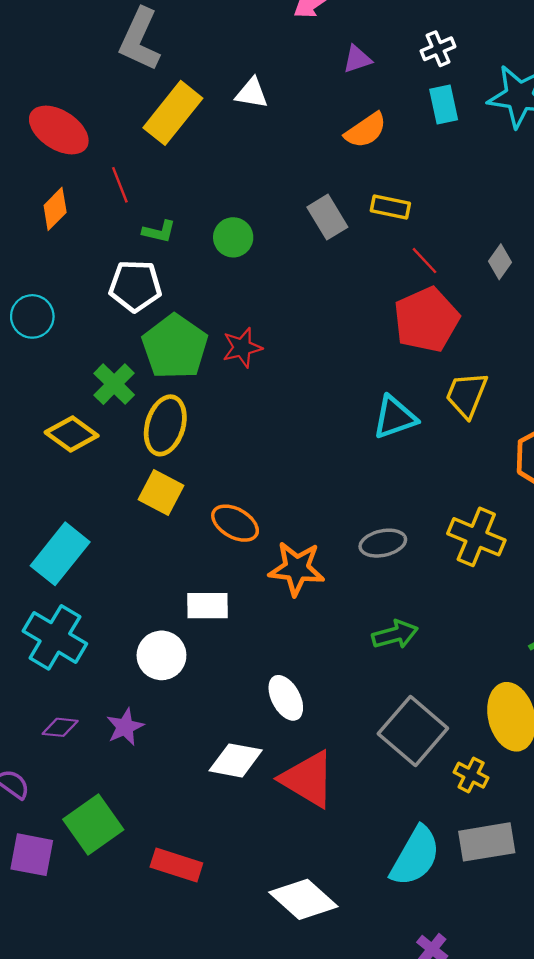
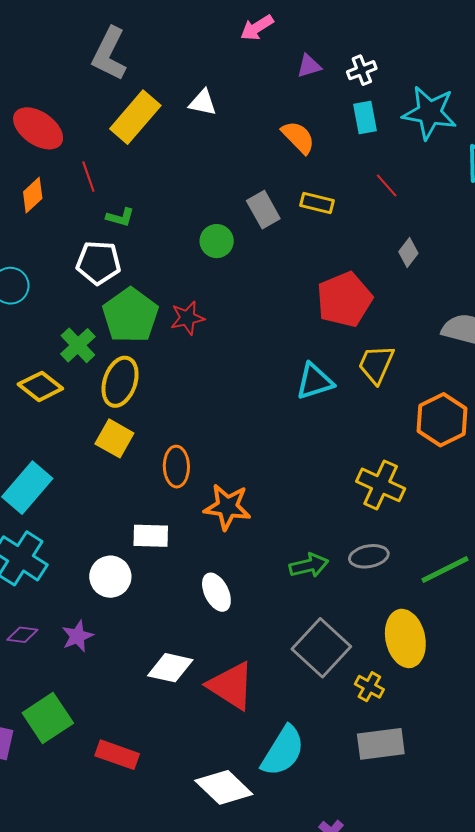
purple triangle: (357, 59) -> (309, 66), moved
orange semicircle: (366, 130) -> (298, 137), turned -102
green circle: (233, 237) -> (217, 241), moved
red line: (424, 261) -> (387, 186), moved
orange ellipse: (235, 523) -> (176, 467), turned 57
gray ellipse: (383, 543) -> (369, 556), moved
white ellipse: (286, 698) -> (216, 592), moved
cyan semicircle: (415, 856) -> (283, 751), moved

